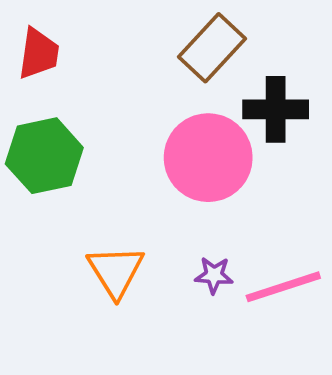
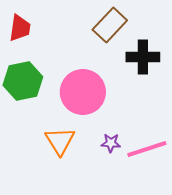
pink circle: (208, 158) -> (83, 92), moved

